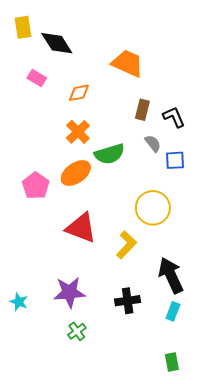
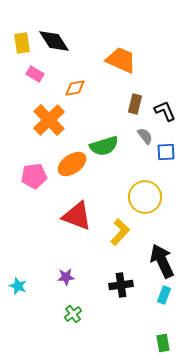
yellow rectangle: (23, 27) -> (22, 43), moved
orange cross: (78, 132) -> (49, 120), moved, size x1.4
pink pentagon: (36, 186) -> (34, 176), turned 30
purple star: (69, 292) -> (66, 277), size x0.6

